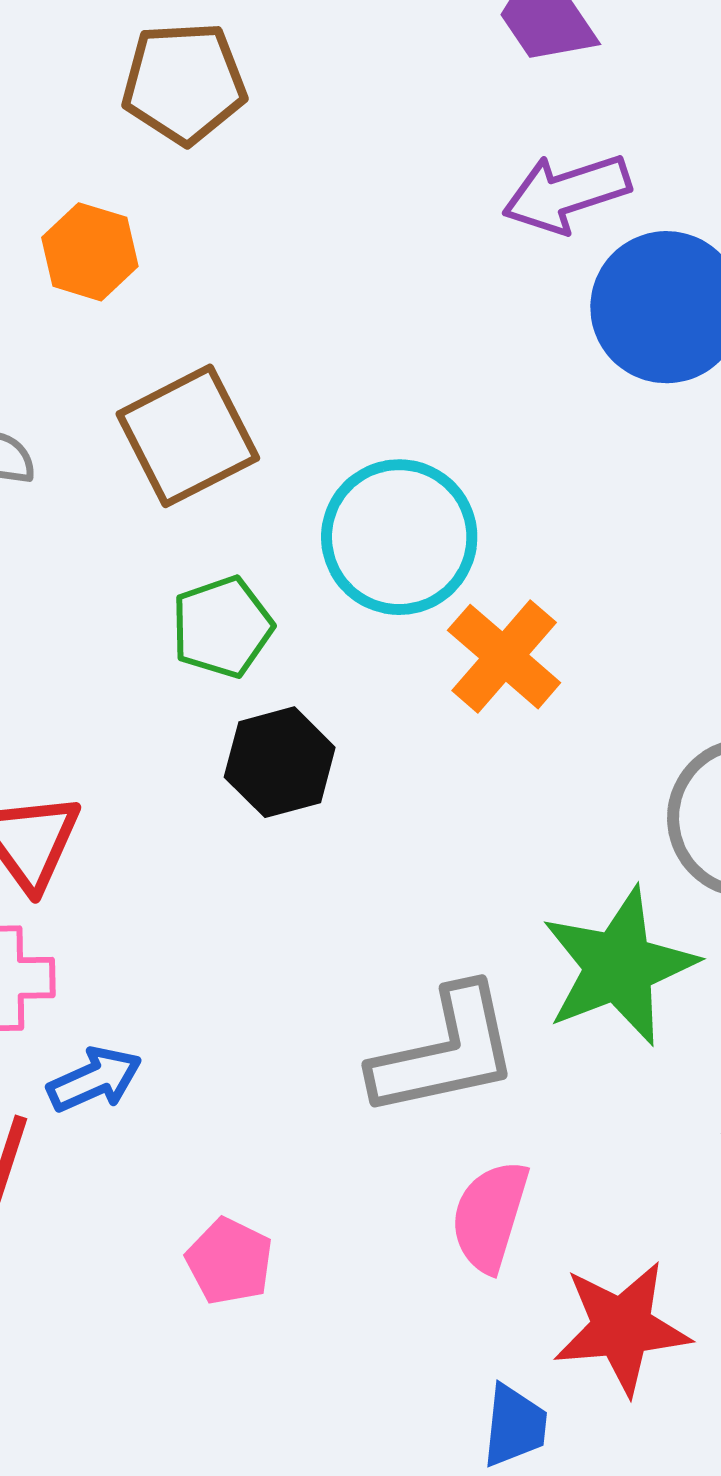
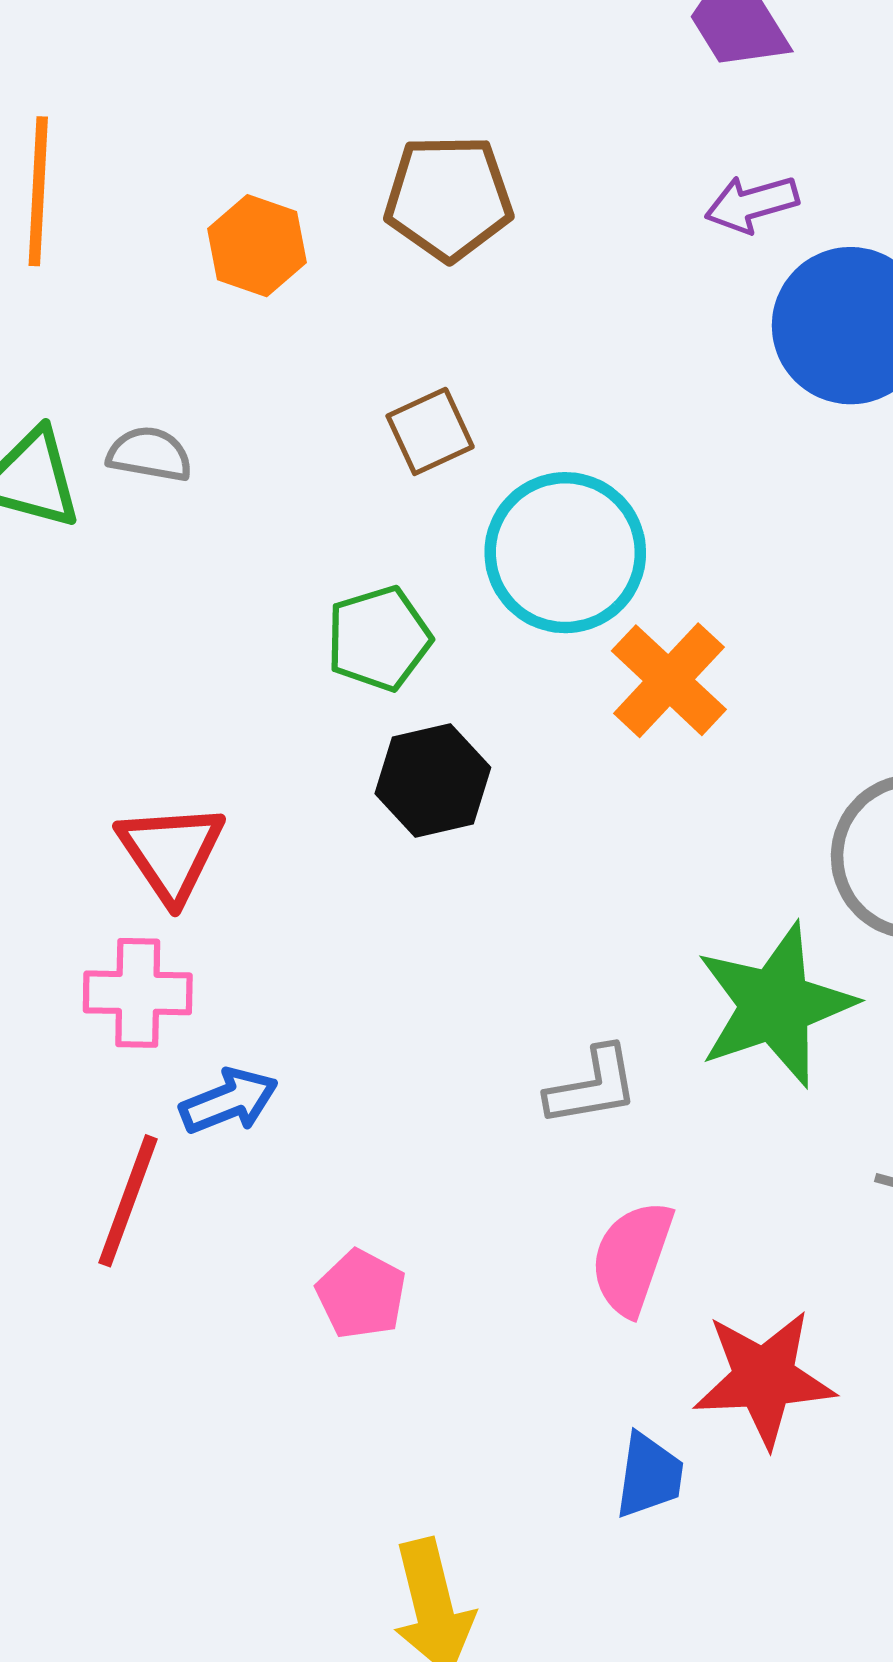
brown pentagon: (184, 83) -> (449, 198), moved
purple arrow: (566, 193) -> (752, 204), size x0.7
brown square: (188, 436) -> (430, 431), moved, size x0.6
gray L-shape: (445, 1052) -> (592, 1086), size x0.6

